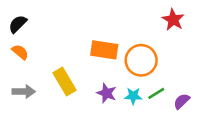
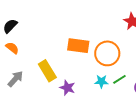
gray arrow: (24, 91) -> (15, 79), turned -48
purple star: (107, 93) -> (67, 88), moved

